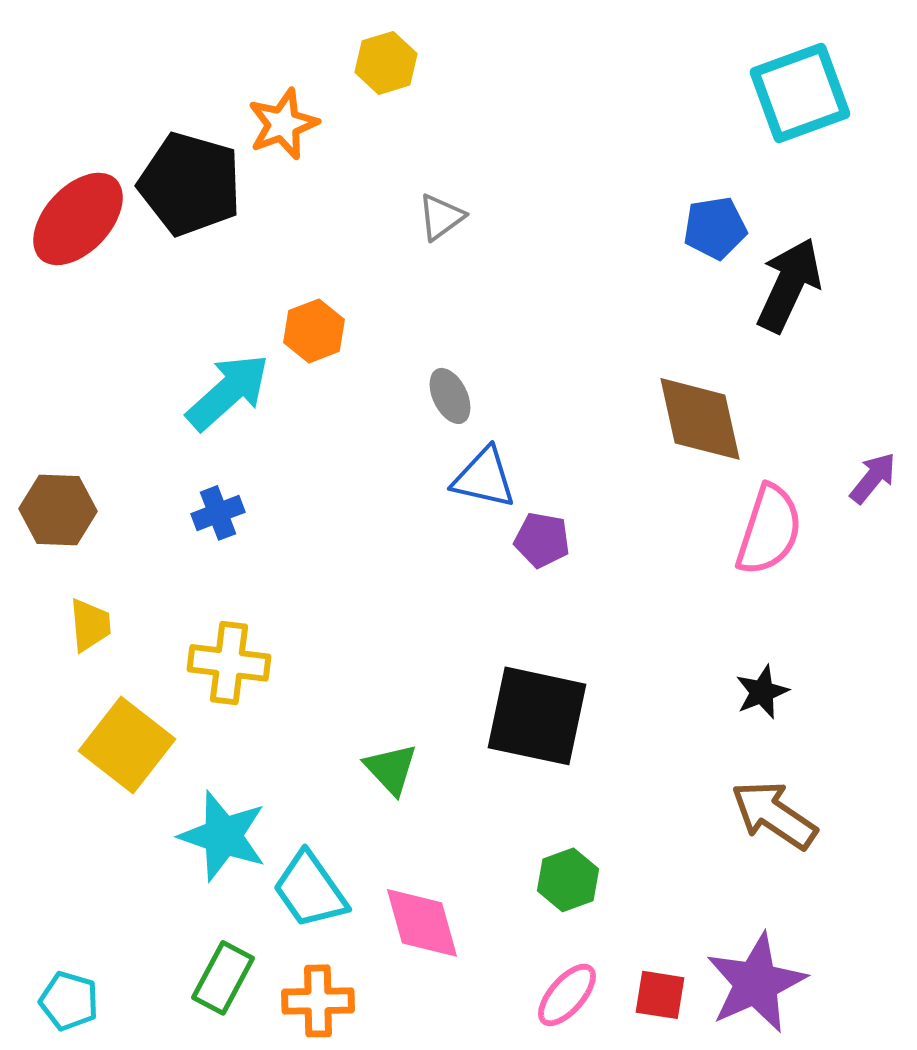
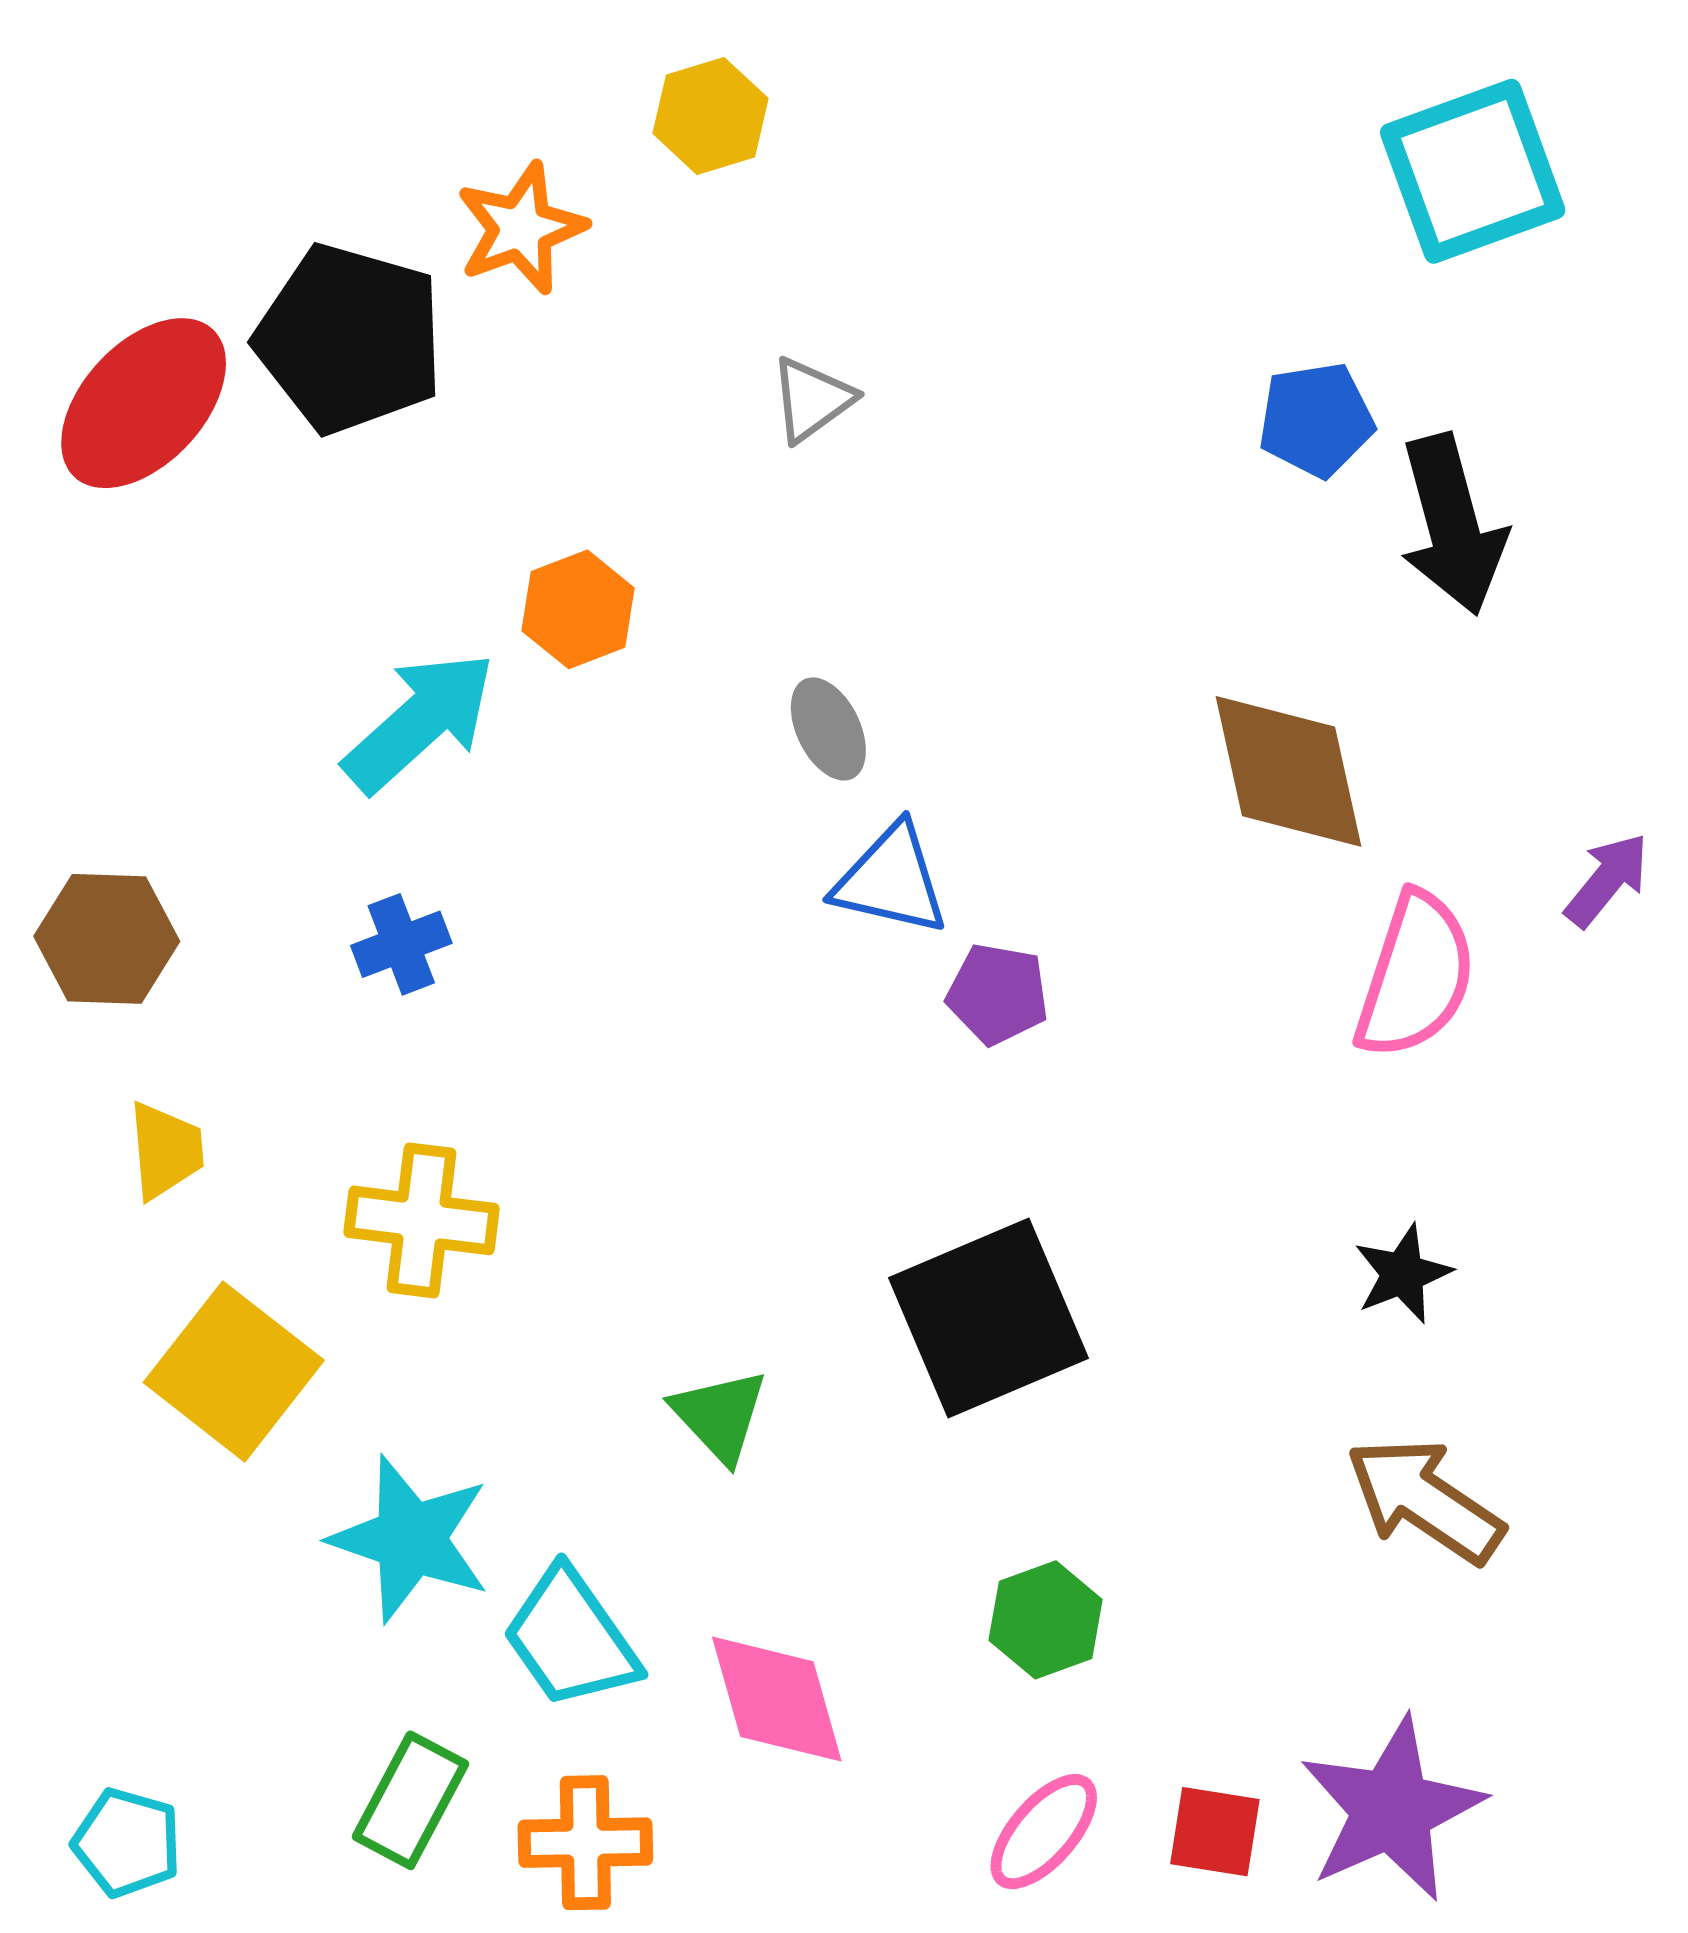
black arrow: (789, 285) -> (1452, 525), turned 140
black square: (537, 716) -> (989, 1318), turned -35

